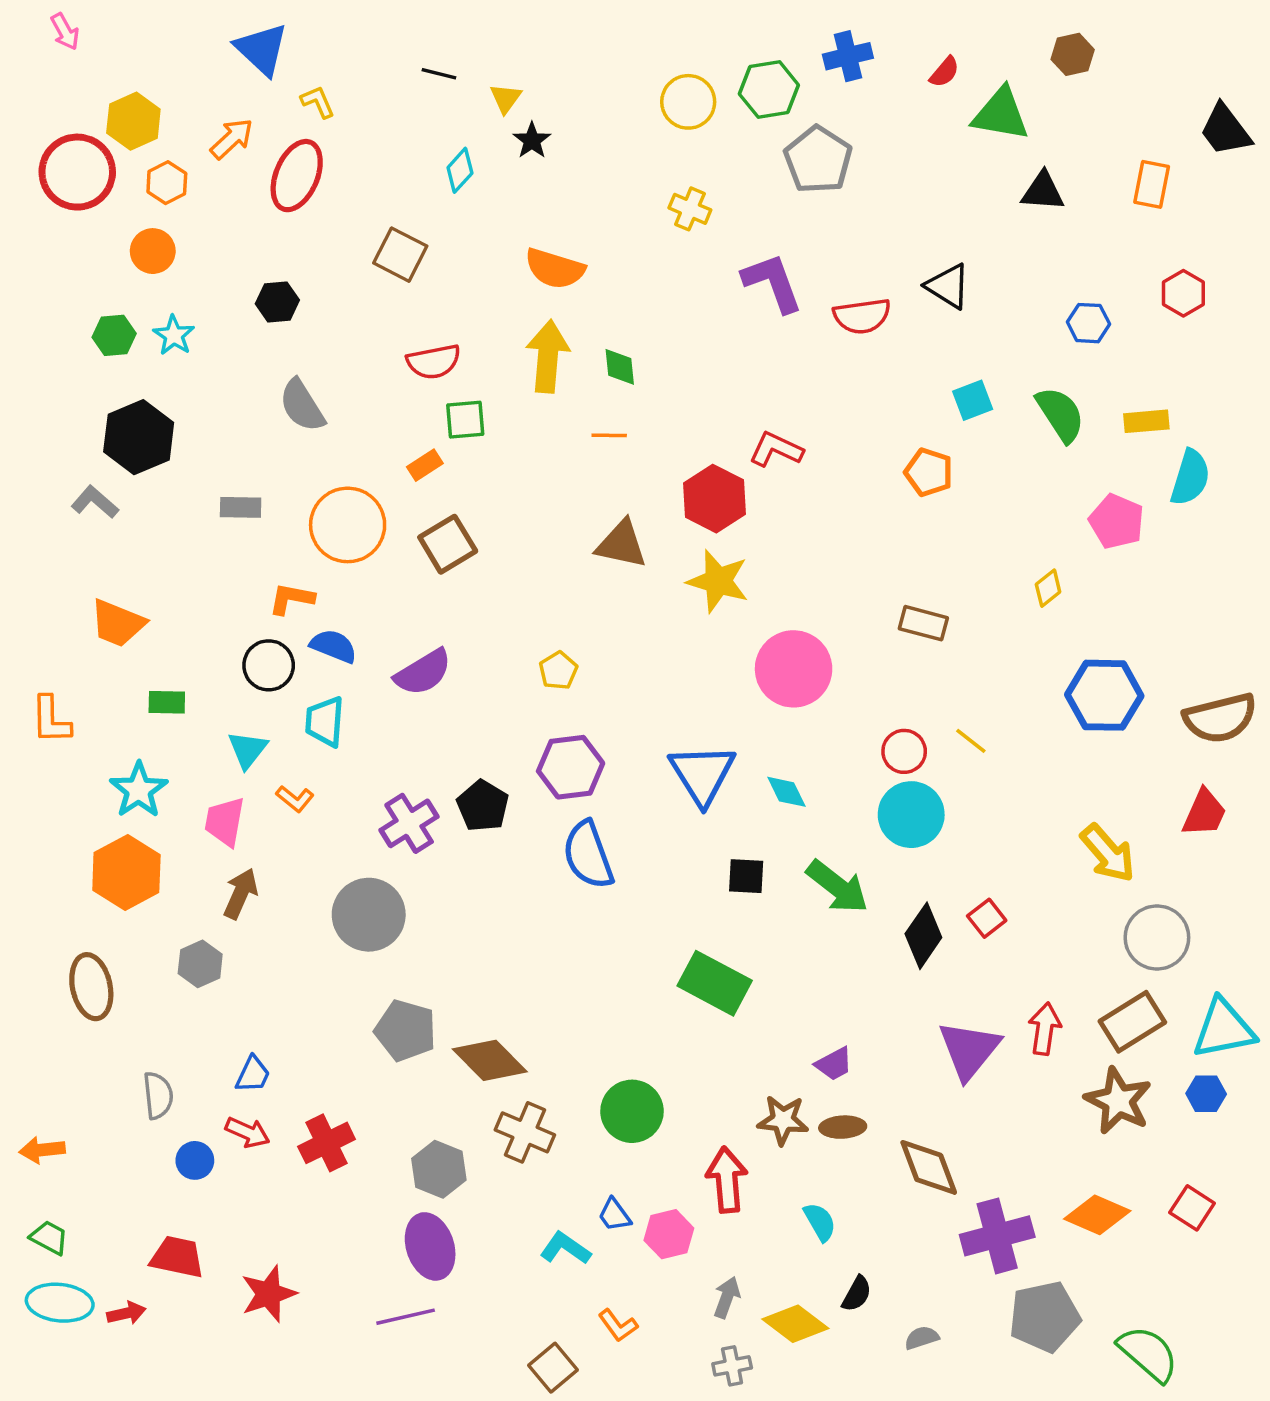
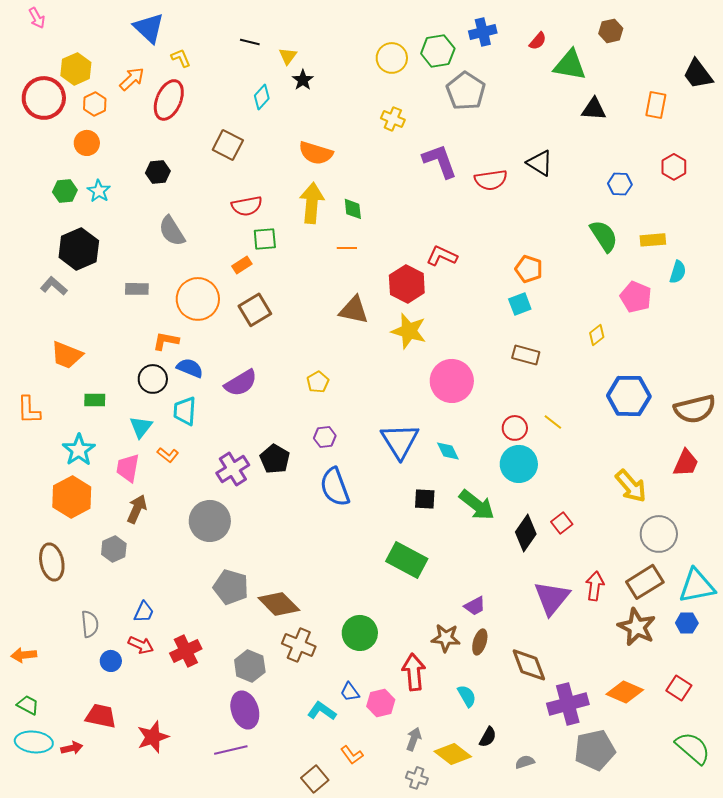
cyan square: (973, 400) -> (520, 304), moved
cyan semicircle: (1190, 478) -> (678, 272), size x0.7
purple hexagon: (571, 767) -> (325, 437), size x0.6
brown ellipse: (843, 1127) -> (480, 642), turned -70
green semicircle: (1148, 1354) -> (693, 748), moved
gray cross: (732, 1366) -> (417, 778), turned 30

